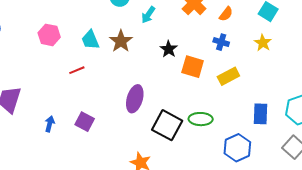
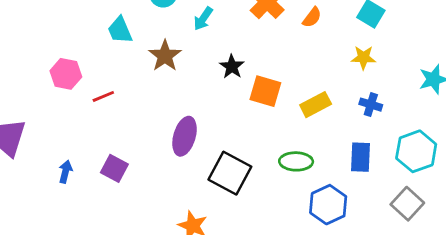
pink hexagon: (49, 35) -> (66, 74), moved
cyan trapezoid: (90, 40) -> (120, 30), moved
blue cross: (221, 42) -> (371, 105), moved
yellow star: (263, 43) -> (363, 58), turned -30
green ellipse: (201, 119) -> (296, 161), moved

